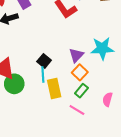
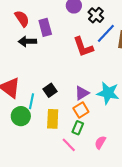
cyan line: (43, 75) -> (32, 101), moved
green circle: (14, 84) -> (21, 116), moved
green rectangle: (81, 91) -> (78, 128), turned -32

